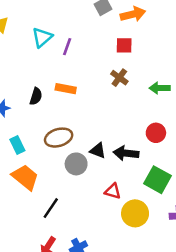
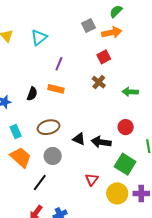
cyan triangle: (42, 37) -> (39, 37), moved
red square: (124, 45) -> (104, 57), turned -32
purple line: (67, 47) -> (59, 64), moved
gray circle: (76, 164) -> (53, 156), moved
red triangle: (113, 191) -> (92, 179), moved, turned 48
yellow circle: (135, 213) -> (117, 193), moved

